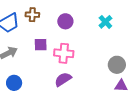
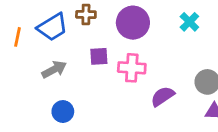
purple circle: (65, 21) -> (133, 23), size x1.5
purple semicircle: (63, 79) -> (163, 96), moved

